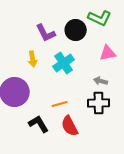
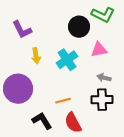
purple L-shape: (46, 33) -> (22, 30), moved
pink triangle: (108, 53) -> (99, 50), moved

